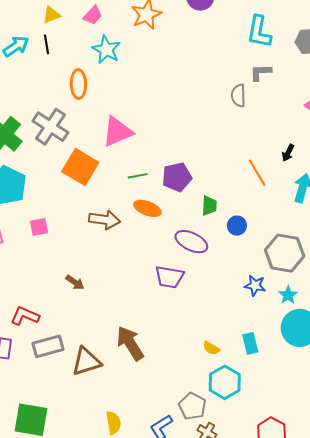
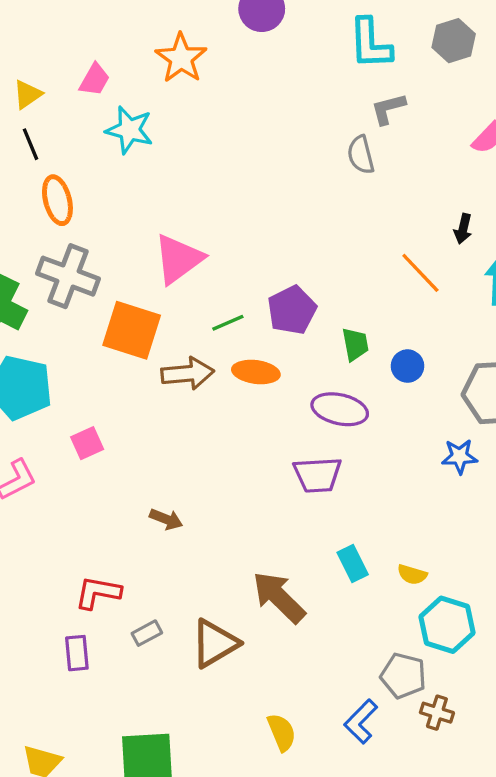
orange ellipse: (78, 84) -> (57, 200), moved
brown arrow: (104, 220) -> (188, 373), moved
cyan rectangle: (250, 343) -> (353, 563), moved
gray rectangle: (48, 346) -> (147, 633), size x0.6

